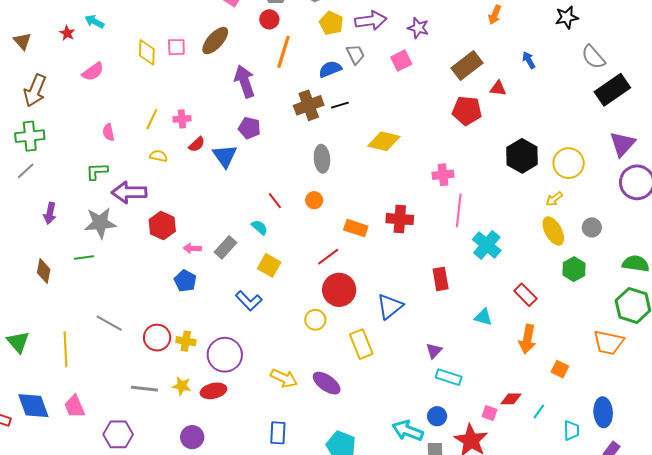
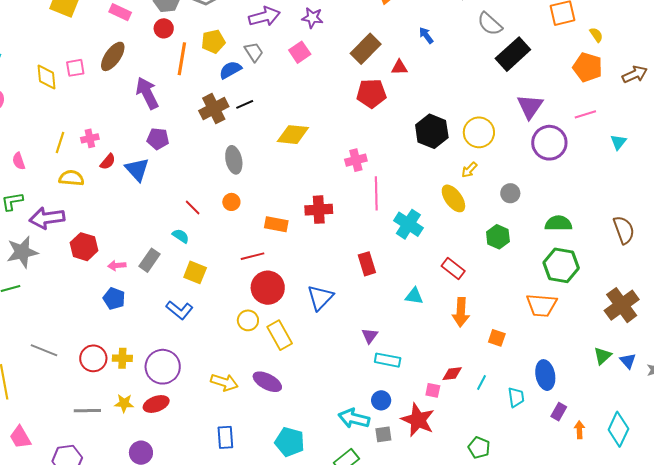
yellow pentagon: (331, 23) -> (213, 42), moved, turned -30
yellow semicircle: (159, 156) -> (71, 178), size x1.4
yellow ellipse: (553, 231) -> (453, 198), moved
red line: (328, 257) -> (253, 256), turned 30
yellow rectangle: (361, 344) -> (280, 335), moved

